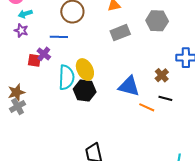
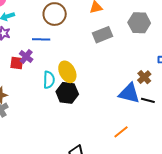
cyan semicircle: (66, 77) -> (49, 80), size x0.7
blue triangle: (129, 86) -> (129, 93), moved
orange line: (147, 107) -> (121, 132), moved, turned -63

